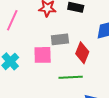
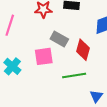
gray rectangle: (60, 39) -> (59, 39), turned 42

